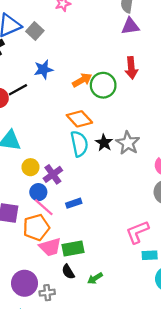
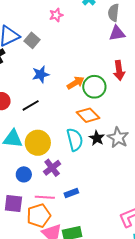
black line: (18, 90) -> (31, 105), moved
orange diamond: (79, 119) -> (88, 115), moved
yellow circle: (30, 167) -> (38, 143), moved, size x1.6
blue circle: (38, 192) -> (24, 174), moved
pink line: (44, 207) -> (45, 197), turned -36

